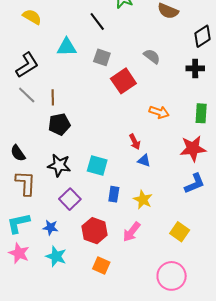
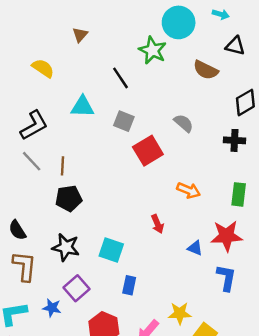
blue triangle: (144, 161) -> (195, 248), moved
blue L-shape: (195, 183) -> (226, 278), turned -60
yellow star: (143, 200) -> (180, 313), moved, turned -30
blue star: (50, 227) -> (52, 308), moved

